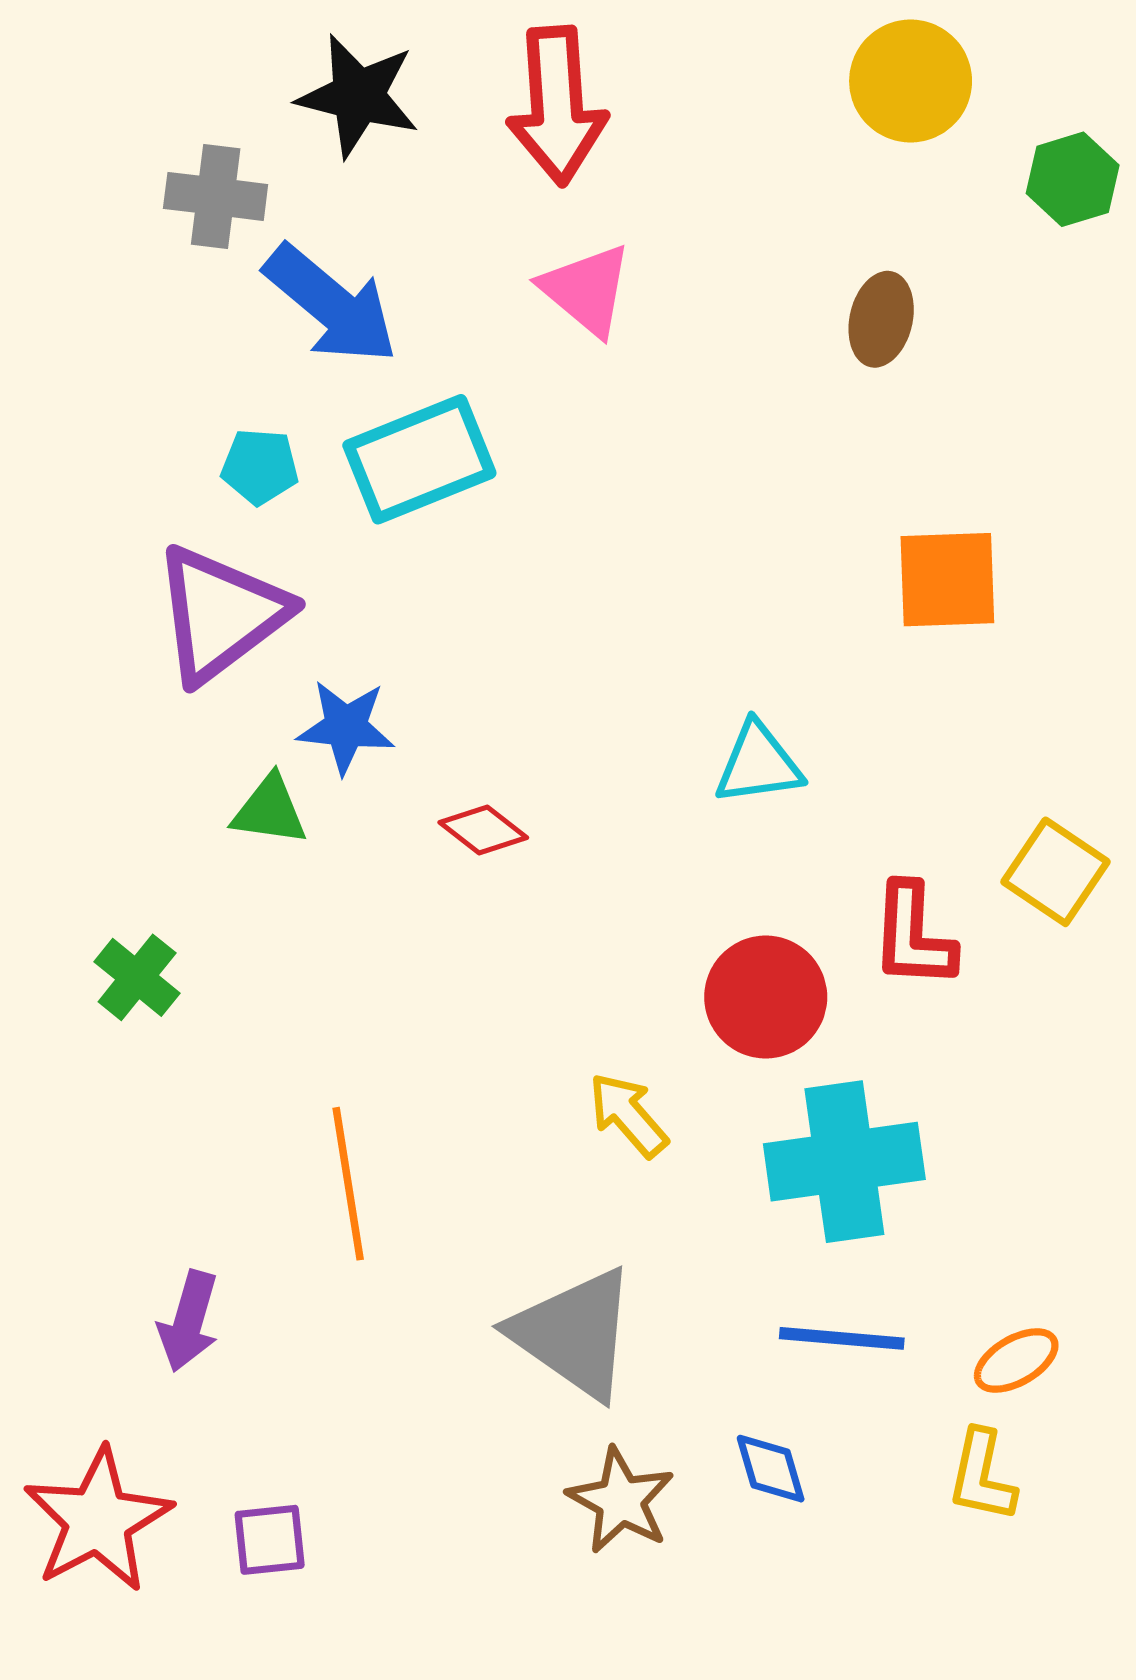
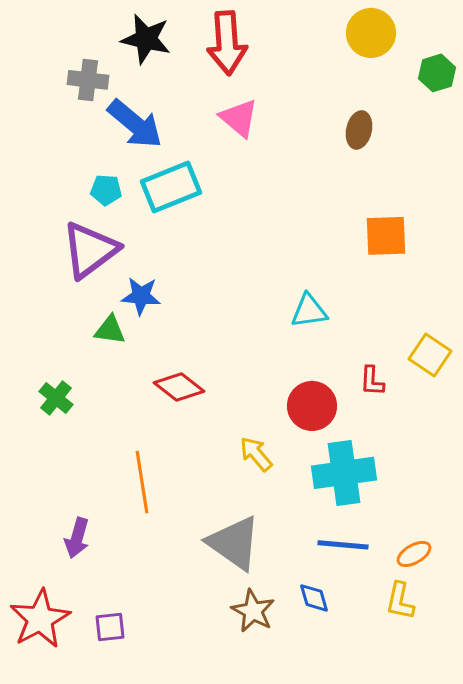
red diamond: (483, 830) -> (179, 387), moved, size x1.4
red L-shape: (913, 936) -> (372, 381), size x0.7

